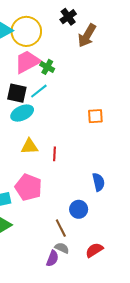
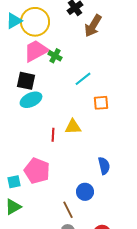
cyan line: (39, 91) -> (83, 79), moved
yellow triangle: (29, 146) -> (73, 127), moved
red line: (55, 154) -> (53, 135), moved

